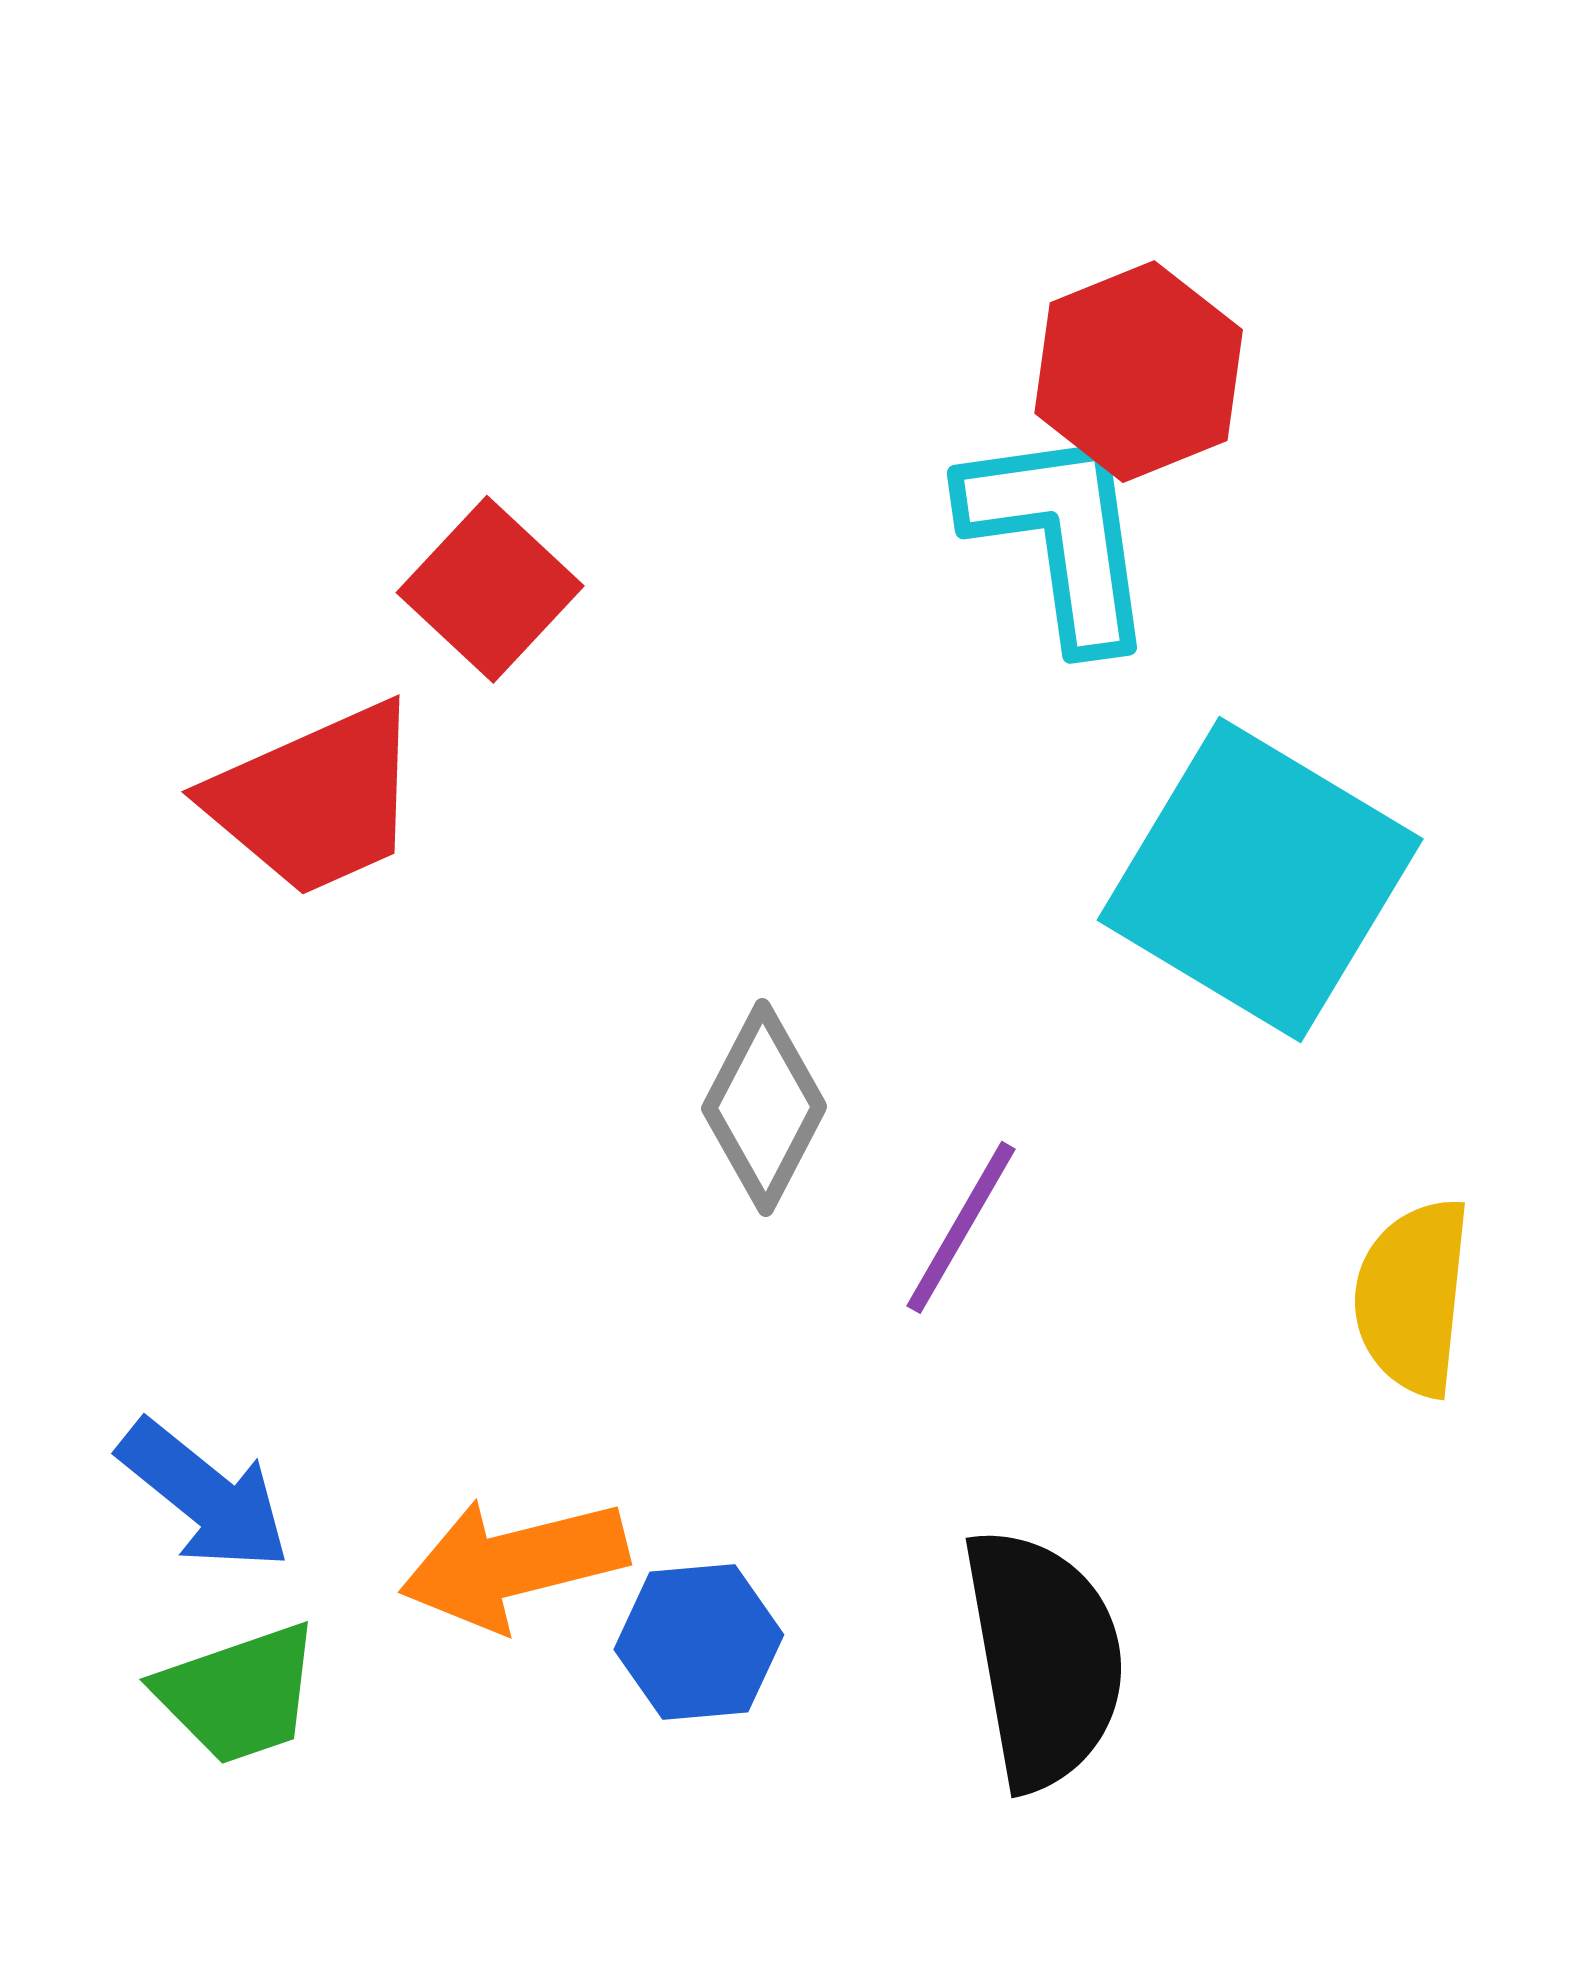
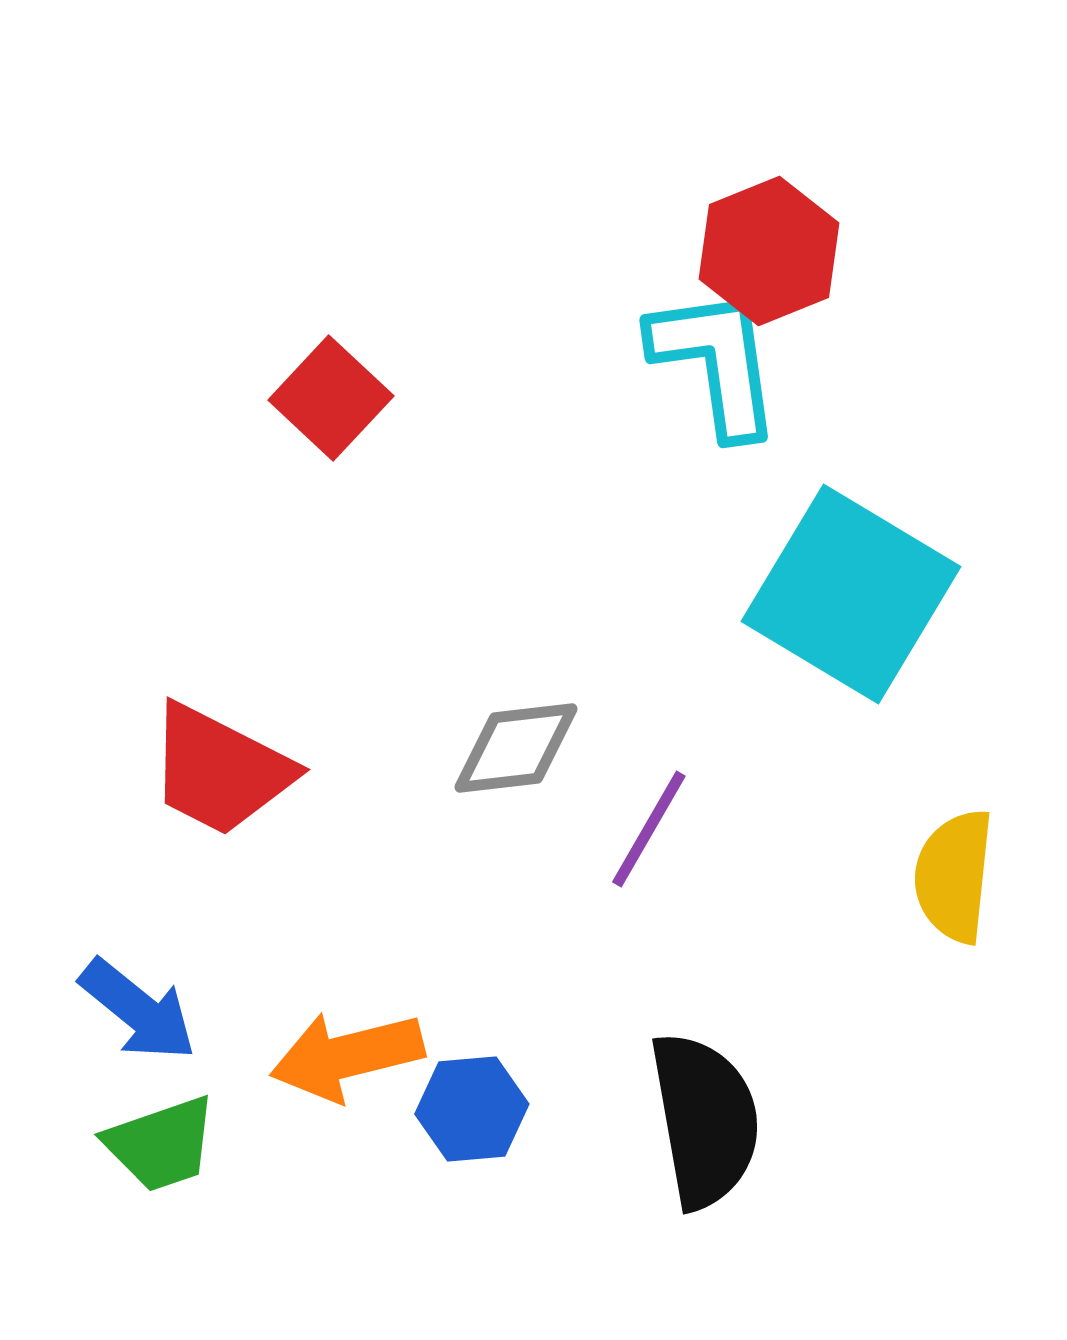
red trapezoid: (315, 800) -> (220, 770), moved, turned 51
gray diamond: (764, 1107) -> (516, 748), turned 56

